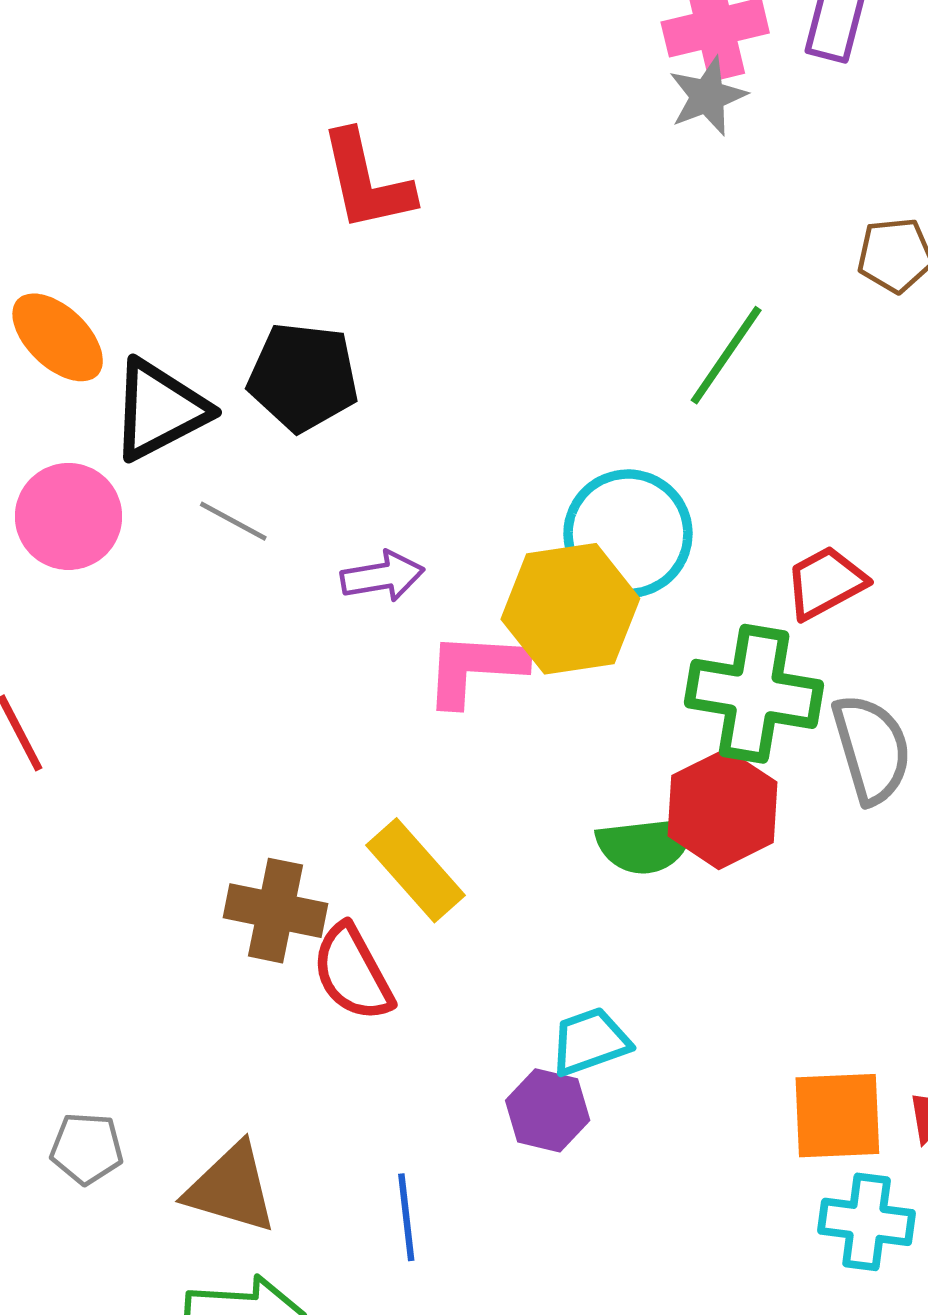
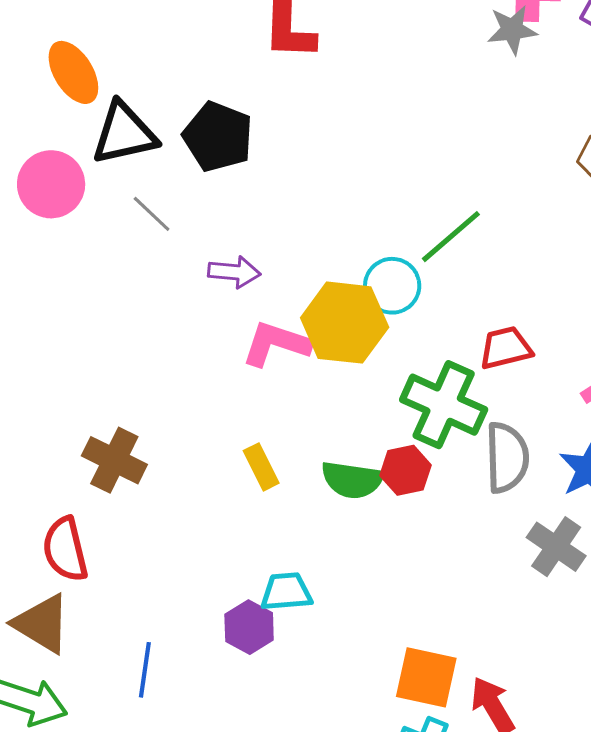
green line: (726, 355) -> (451, 237), moved
cyan circle: (628, 534) -> (392, 286), size x0.7
red hexagon: (722, 809) -> (405, 470), size x0.7
yellow rectangle: (415, 870) -> (261, 467), moved, size x0.7
red semicircle: (353, 973) -> (65, 549), moved

